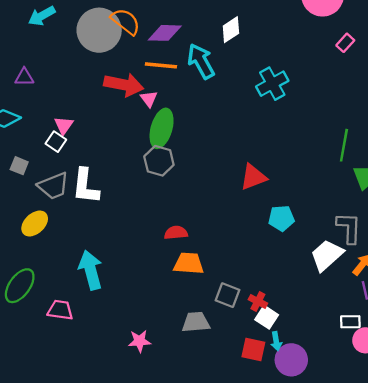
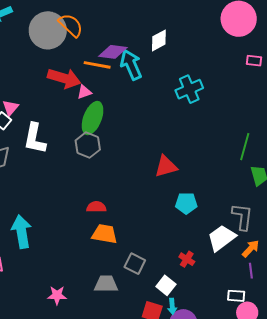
purple diamond: (165, 33) -> (113, 52), moved
pink rectangle: (345, 43) -> (254, 61), turned 49
pink triangle: (149, 99) -> (84, 92), turned 42
white L-shape: (85, 186) -> (35, 139), moved
red cross: (258, 301) -> (187, 259), moved

